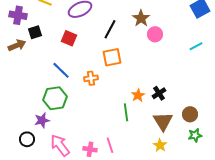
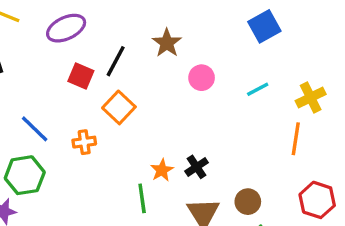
pink circle: (155, 34) -> (202, 78), moved
red square: (69, 38) -> (81, 76), moved
orange square: (112, 57) -> (119, 107), turned -36

